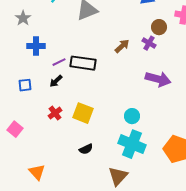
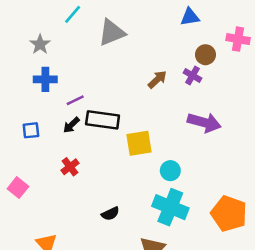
gray star: (23, 18) -> (40, 44), moved
black rectangle: (83, 63) -> (103, 120), moved
yellow square: (83, 113) -> (139, 143), moved, turned -30

